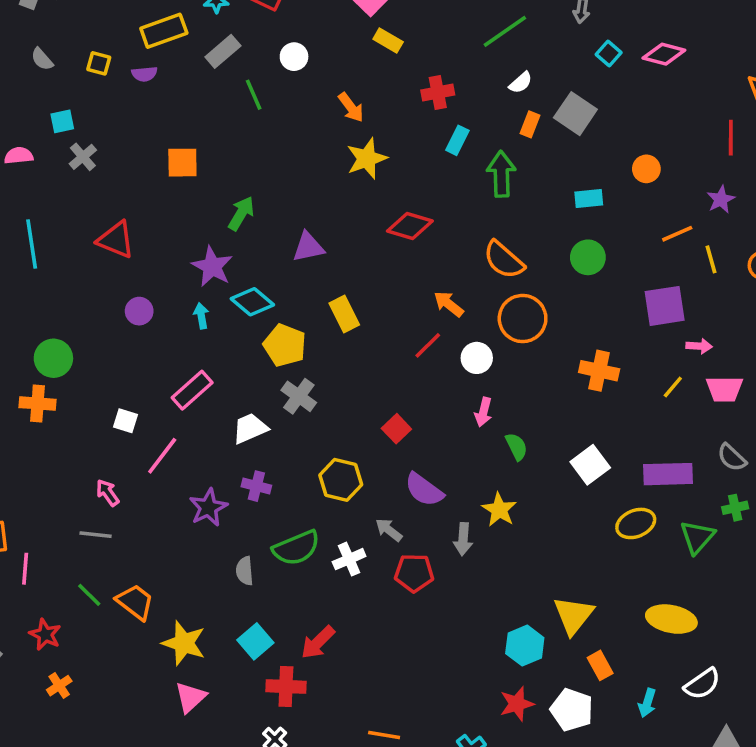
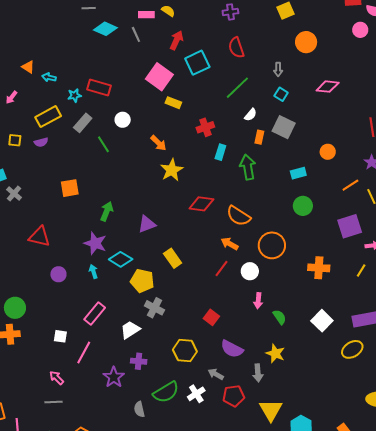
cyan square: (609, 53) -> (281, 94), moved
orange semicircle: (504, 260) -> (238, 216), moved
yellow triangle: (573, 615) -> (271, 410), moved

